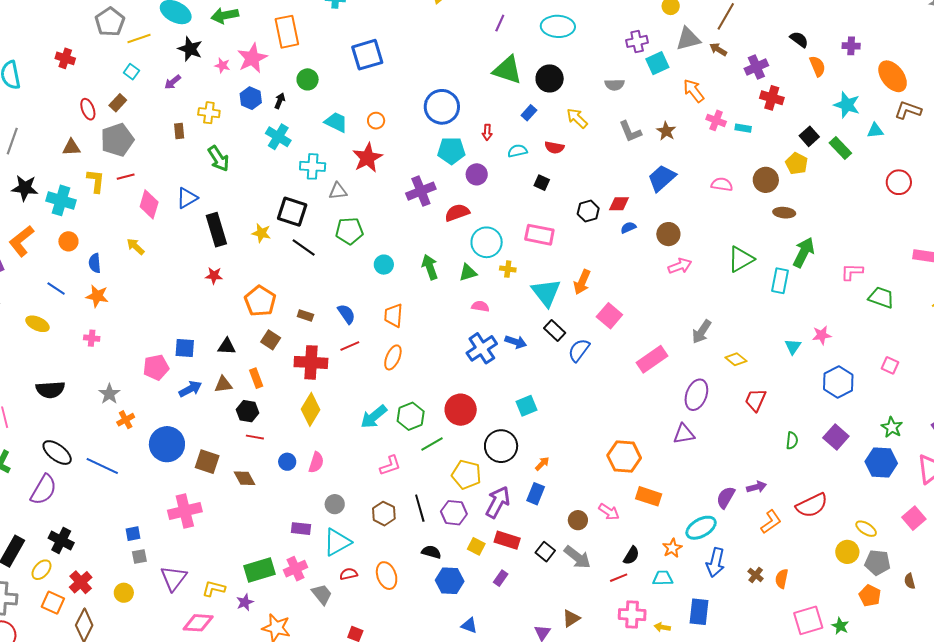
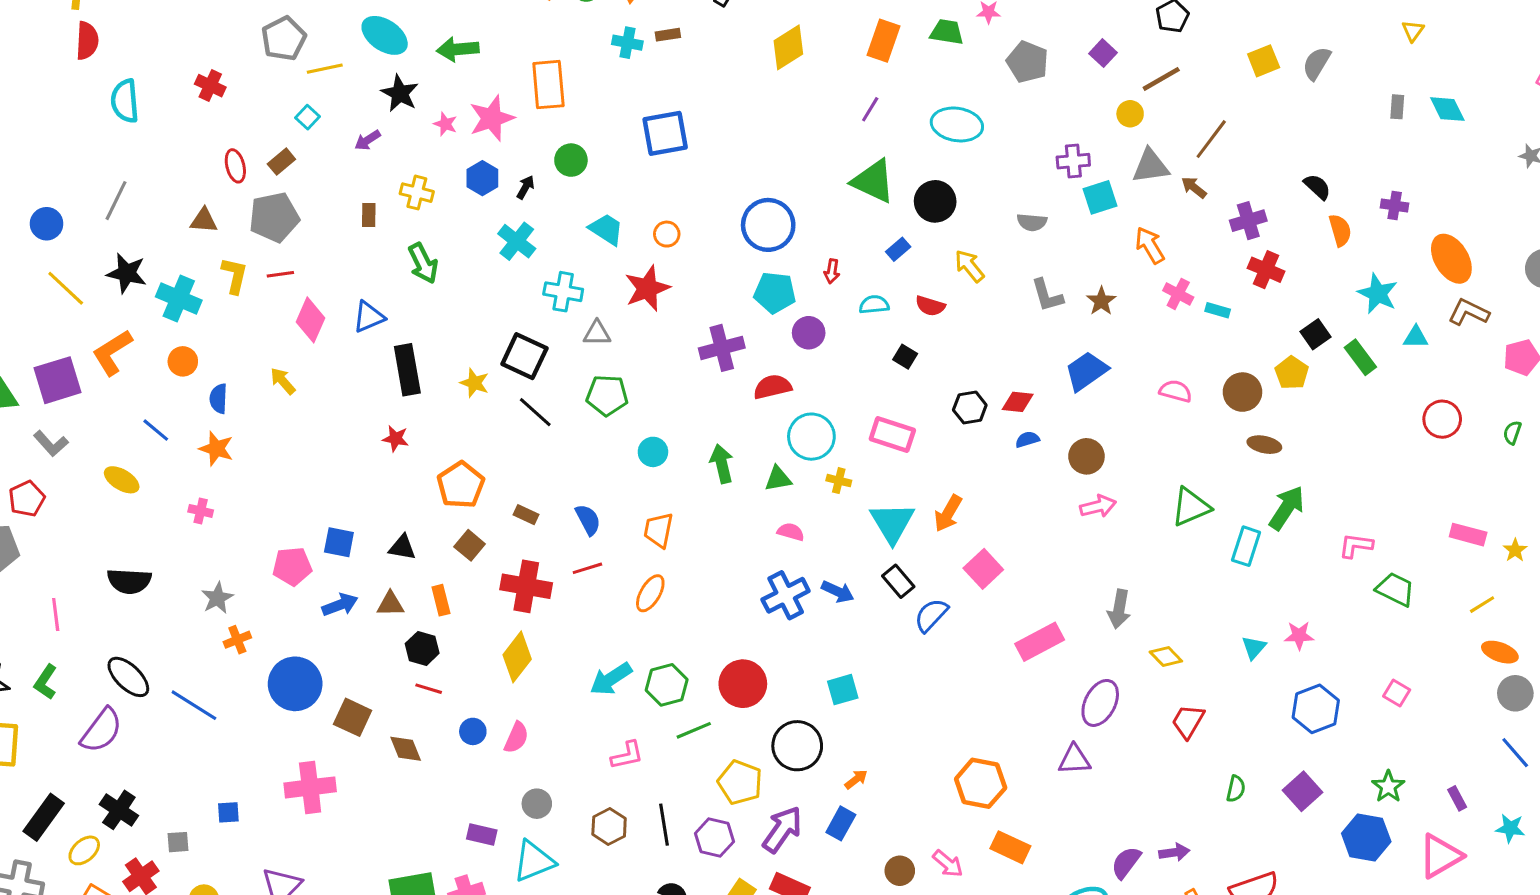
gray arrow: (702, 332) -> (1119, 609), turned -30
gray square: (139, 557) -> (178, 842), moved

